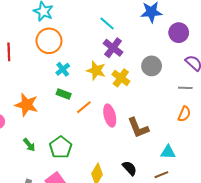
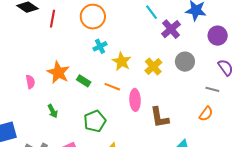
purple cross: (113, 48) -> (171, 29), moved
yellow star: (96, 70) -> (122, 61), moved
green rectangle: (64, 94) -> (84, 81), moved
orange line: (84, 107) -> (112, 87), turned 49
green pentagon: (61, 147) -> (95, 121), moved

